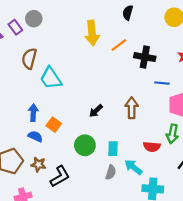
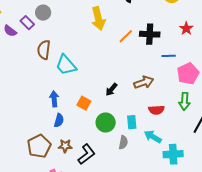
orange line: (119, 45) -> (126, 36), moved
brown arrow: (132, 108) -> (144, 82), turned 78
orange square: (54, 125) -> (84, 103), moved
blue semicircle: (35, 136) -> (59, 120), turned 88
red semicircle: (152, 147) -> (156, 110), moved
gray semicircle: (111, 172) -> (123, 142), moved

